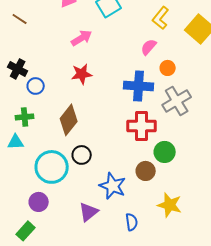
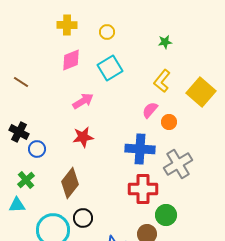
orange circle: (168, 68) -> (169, 122), moved
green cross: (25, 117) -> (26, 180), turned -36

